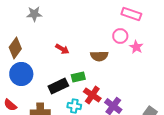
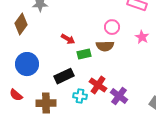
pink circle: (120, 36) -> (112, 27), moved
brown diamond: (15, 48) -> (21, 24), moved
green rectangle: (78, 77) -> (84, 54), moved

